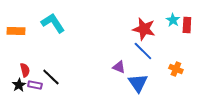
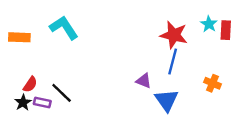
blue line: (143, 51) -> (173, 62), turned 60
red semicircle: (25, 70) -> (30, 84), turned 48

